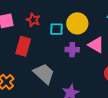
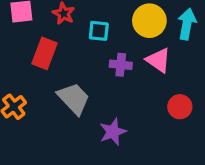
yellow circle: (77, 23) -> (149, 21), moved

